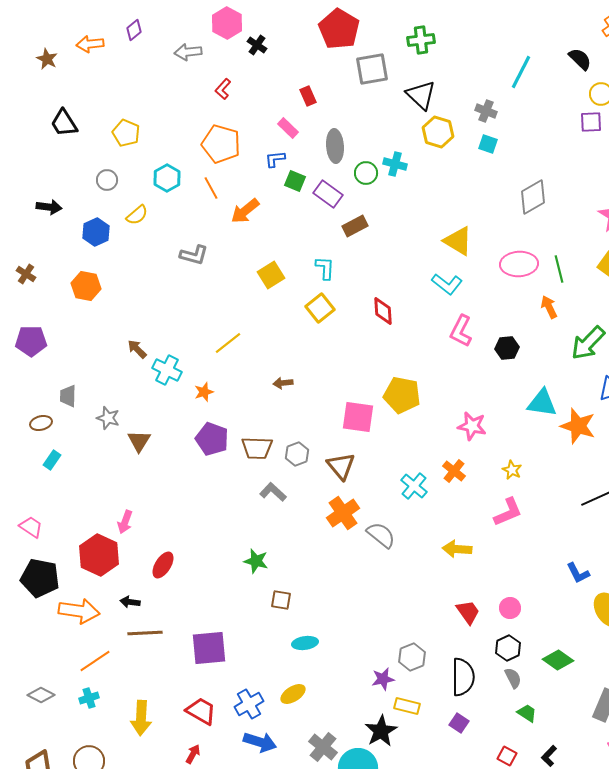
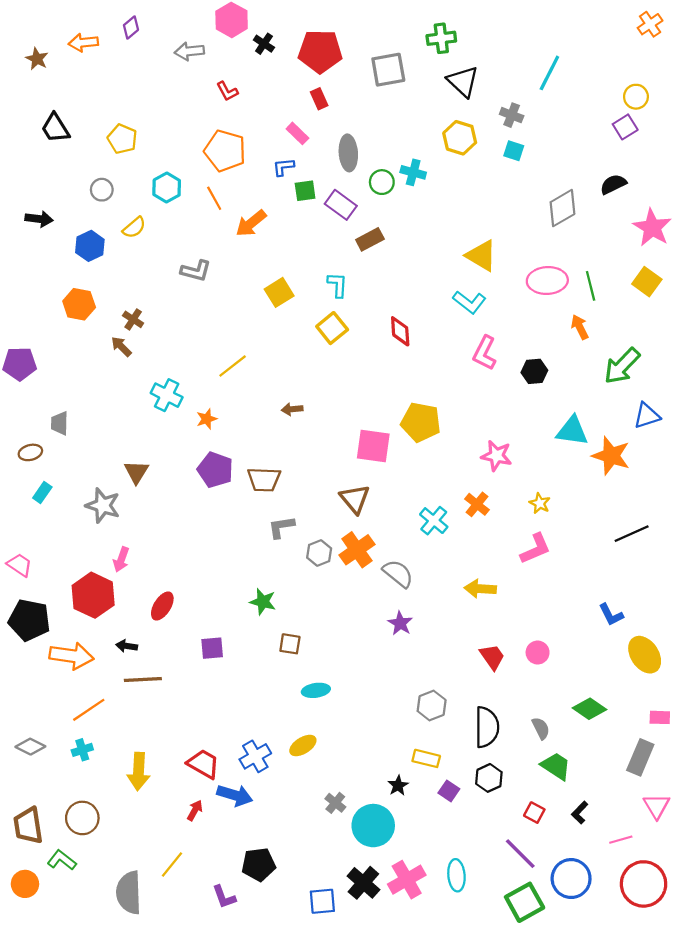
red pentagon: (339, 29) -> (320, 51), moved, turned -30
black semicircle: (580, 59) -> (613, 184), moved, turned -70
red L-shape: (223, 89) -> (227, 91), turned -70
black triangle: (421, 95) -> (463, 82), moved
purple square: (591, 122) -> (625, 127), turned -30
green square: (295, 181) -> (305, 191), turned -30
brown cross: (26, 274) -> (133, 319), moved
brown arrow: (137, 349) -> (121, 346), moved
gray star: (108, 418) -> (103, 505), moved, size x1.4
gray hexagon: (297, 454) -> (319, 553), moved
gray L-shape: (273, 492) -> (281, 527), turned -52
purple square: (209, 648) -> (212, 648), moved, size x0.6
black hexagon: (508, 648) -> (489, 778), moved
purple star: (383, 679) -> (400, 623), moved, turned -30
green trapezoid: (527, 713) -> (556, 766), size x1.4
purple square: (459, 723) -> (449, 791), moved
black star: (381, 731) -> (398, 786), size x0.6
blue arrow: (260, 742) -> (235, 795), moved
gray cross: (323, 747) -> (335, 803), size x0.7

